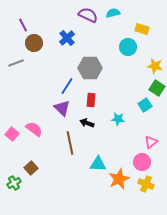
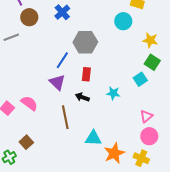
pink circle: (142, 162) -> (149, 136), moved

